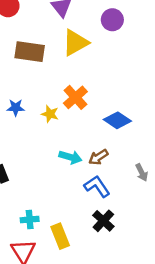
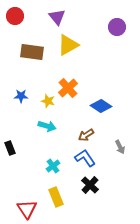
purple circle: (112, 20) -> (117, 27), moved
cyan arrow: (70, 157) -> (47, 126), moved
cyan cross: (30, 220) -> (53, 166), moved, turned -32

